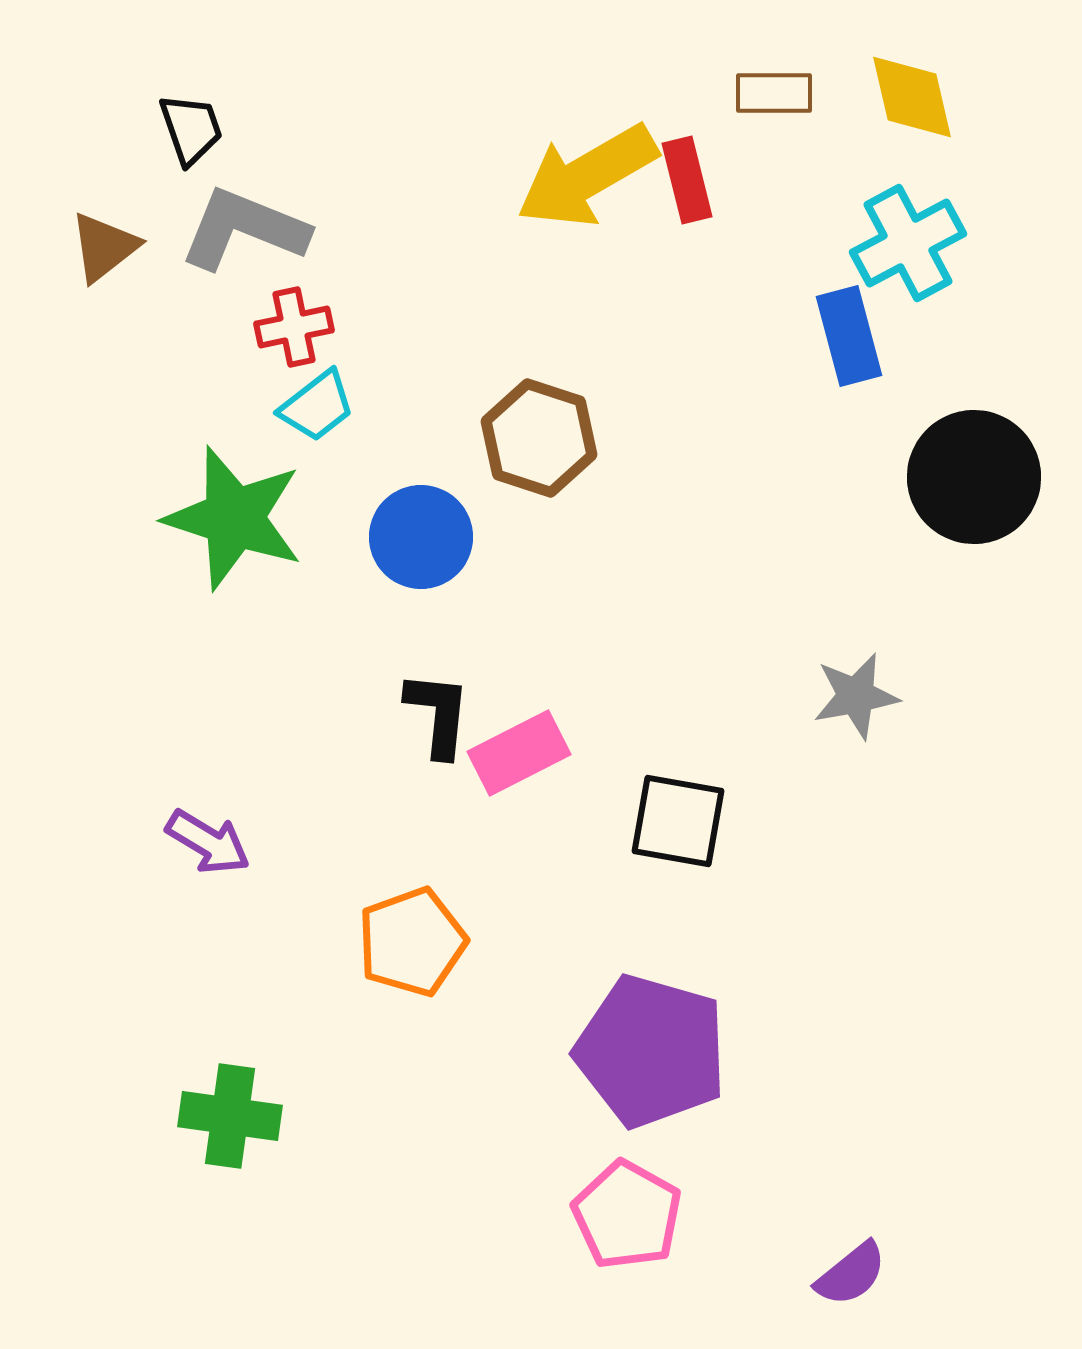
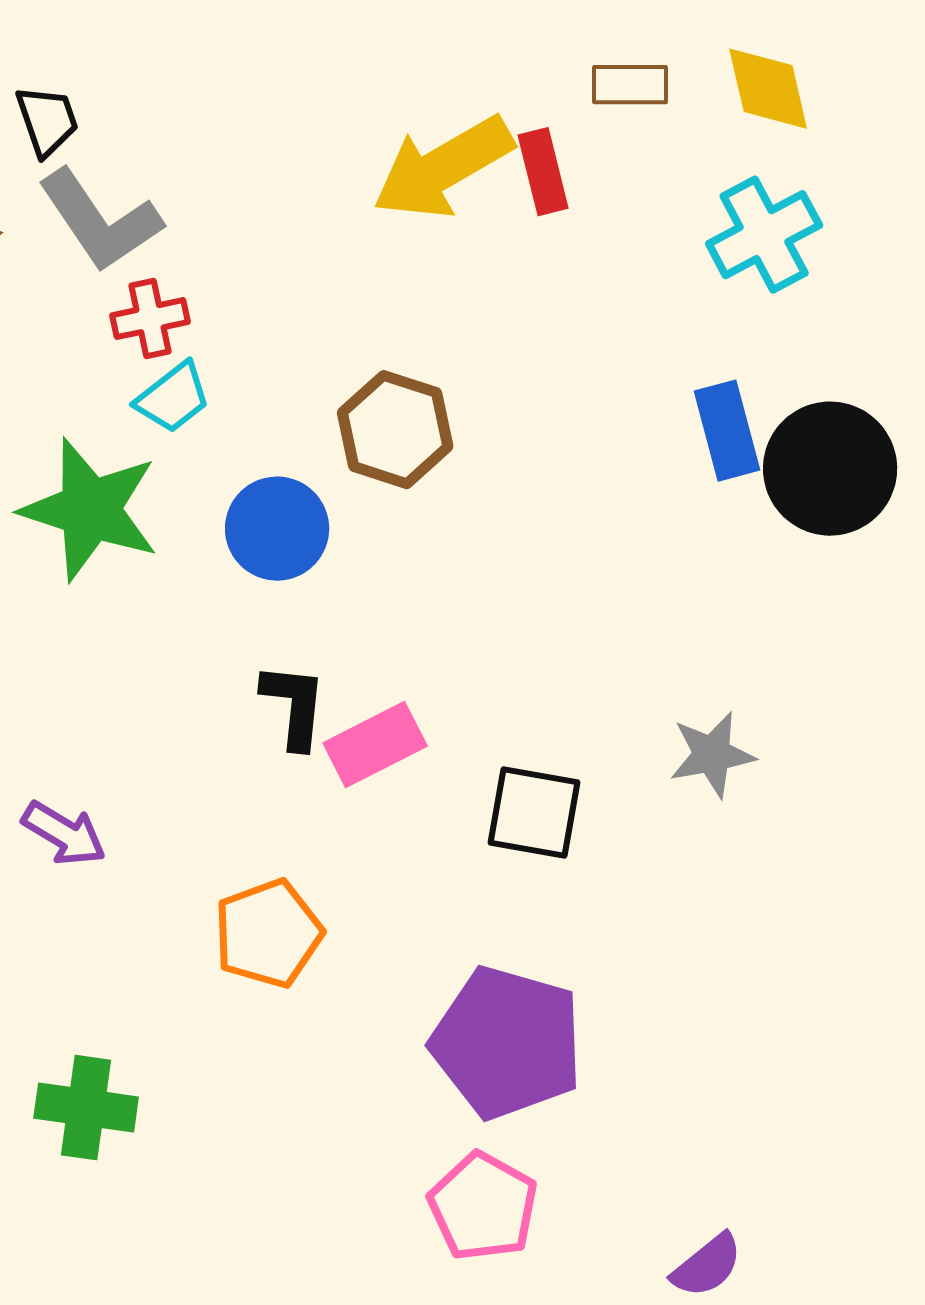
gray L-shape: (244, 229) -> (100, 221), turned -146
blue rectangle: (849, 336) -> (727, 431), moved
gray star: (856, 696) -> (712, 755), moved

